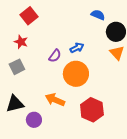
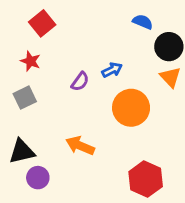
orange circle: (76, 74) -> (131, 108), moved
red hexagon: (92, 110) -> (146, 179), moved
purple circle: (34, 120) -> (38, 178), moved

